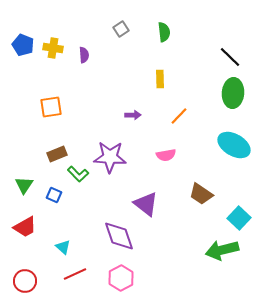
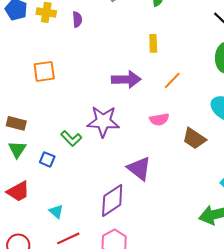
purple arrow: (133, 115) -> (126, 79), size x1.8
brown rectangle: (57, 154) -> (16, 123), moved, turned 36
brown trapezoid: (201, 194) -> (194, 138), moved
purple diamond: (119, 236) -> (112, 200), turned 76

